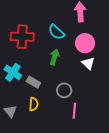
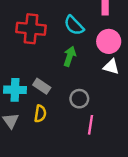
white triangle: (88, 63) -> (111, 67), turned -32
cyan cross: (13, 72) -> (15, 90), moved, turned -36

